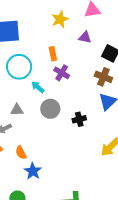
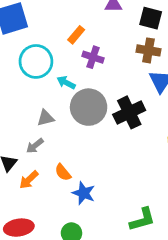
orange rectangle: (53, 54) -> (76, 35), turned 64
gray circle: (50, 109) -> (89, 107), size x1.4
black cross: (79, 119) -> (129, 112), size x1.6

